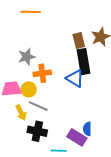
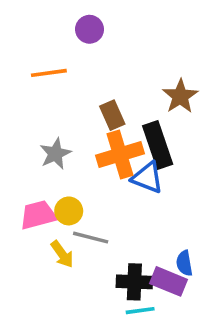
brown rectangle: (79, 41) -> (112, 115), moved
orange cross: (42, 73) -> (120, 155), moved, size x1.4
black cross: (37, 131) -> (134, 282), moved

